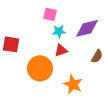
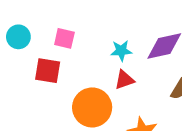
pink square: (50, 14) -> (64, 38), moved

